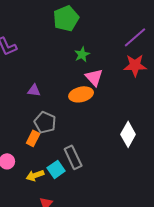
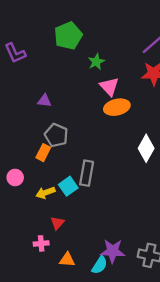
green pentagon: (66, 18) -> (68, 36), moved
orange ellipse: (81, 94) -> (117, 107), moved
gray rectangle: (73, 157) -> (87, 173), turned 35

